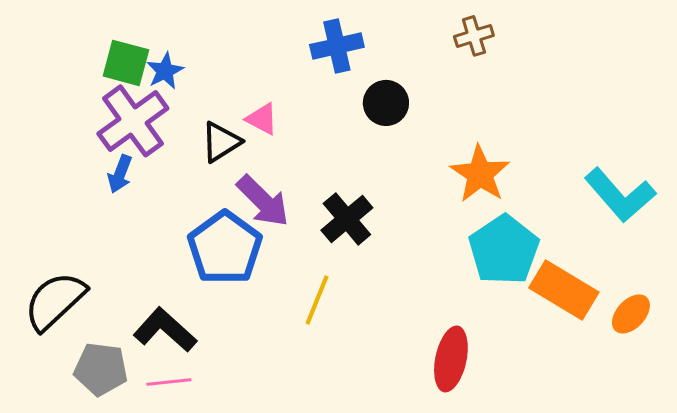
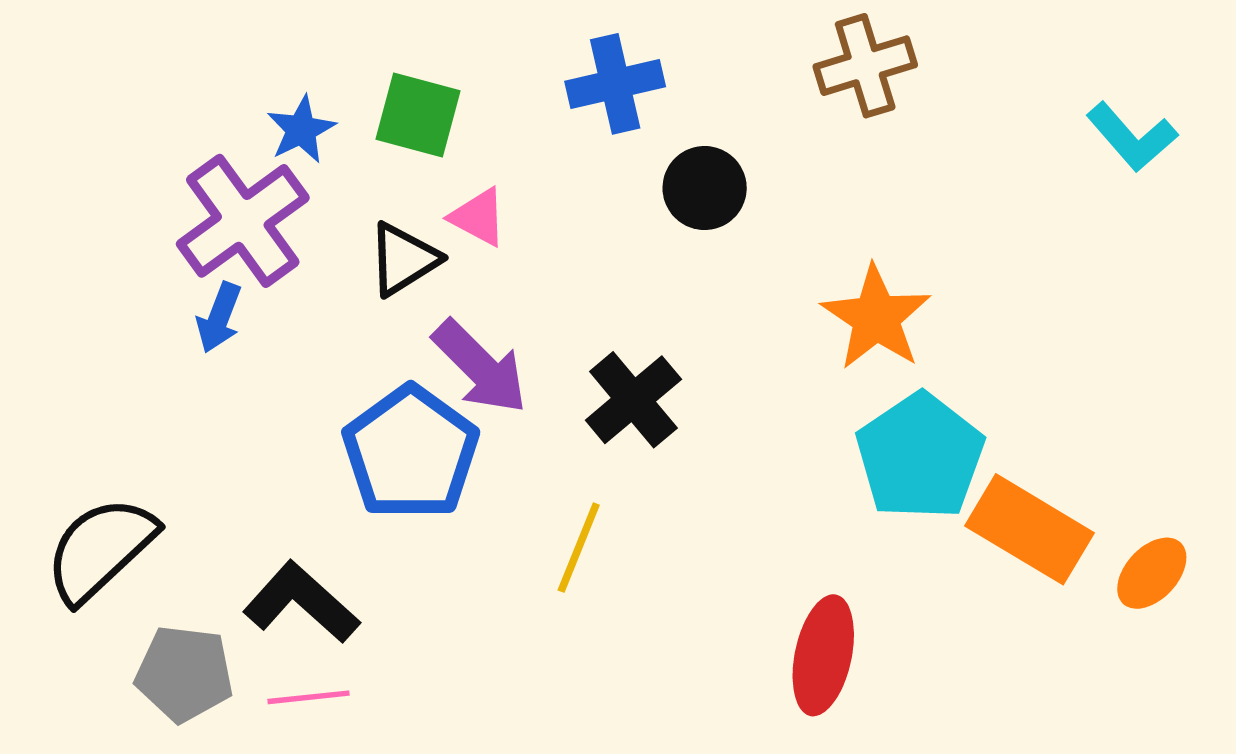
brown cross: (474, 36) -> (865, 66), size x1.4
green square: (126, 63) -> (418, 115), moved
cyan L-shape: (620, 195) -> (1132, 137), moved, size x0.7

